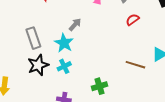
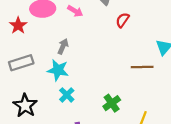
gray rectangle: (33, 38) -> (21, 63), moved, turned -70
black star: (38, 65) -> (25, 106), moved

